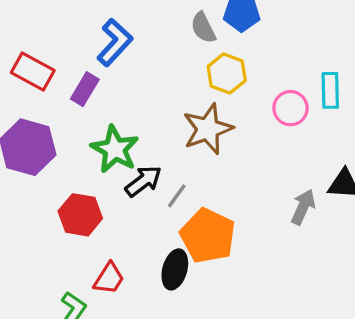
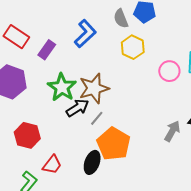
blue L-shape: (115, 42) -> (85, 34), moved
brown star: (208, 129) -> (94, 88), moved
red hexagon: (80, 215) -> (27, 135), moved

